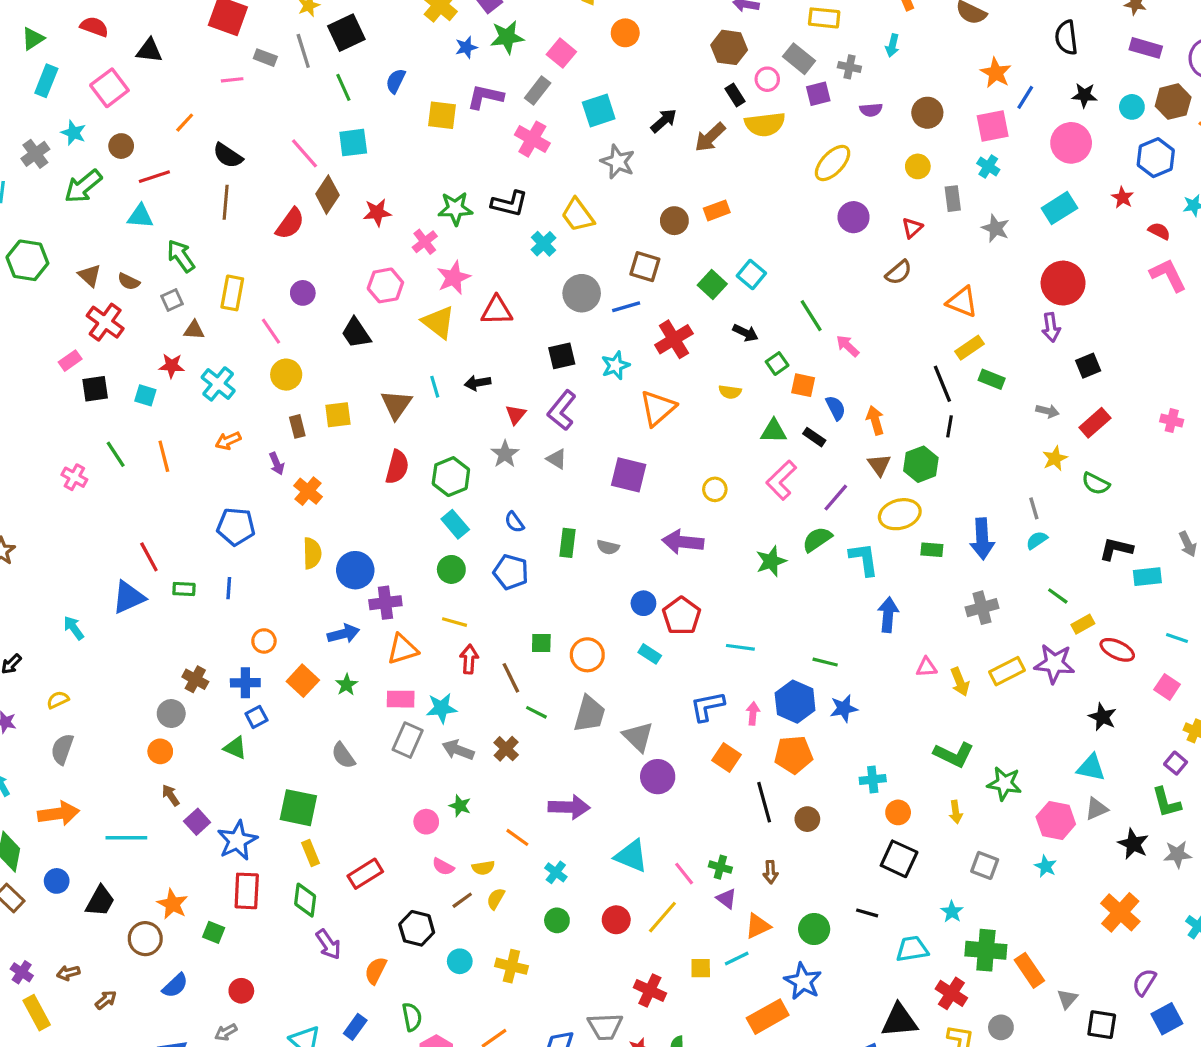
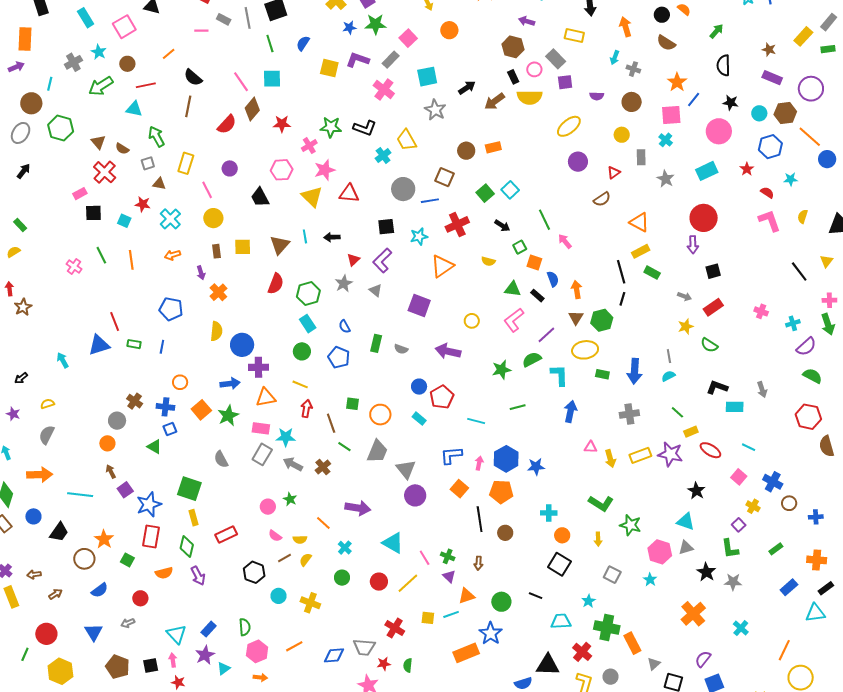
gray cross: (849, 67) -> (633, 69), moved
cyan rectangle: (46, 81) -> (86, 18), turned -60
green line: (825, 662) -> (518, 407), moved, turned -35
green star: (346, 685) -> (228, 416), size x1.5
orange semicircle: (376, 971) -> (164, 573), moved, turned -138

